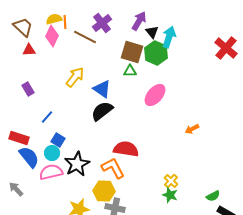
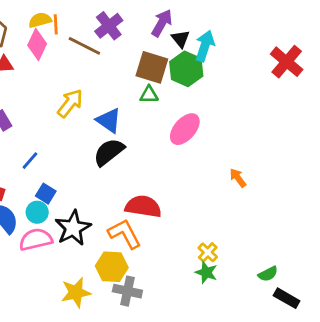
orange arrow: (192, 129) -> (238, 178), turned 80

